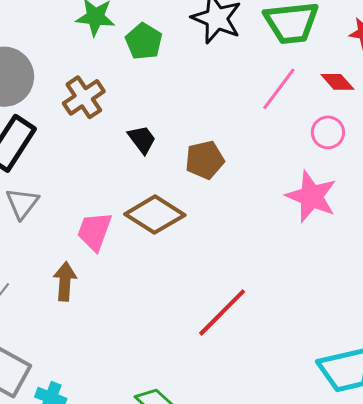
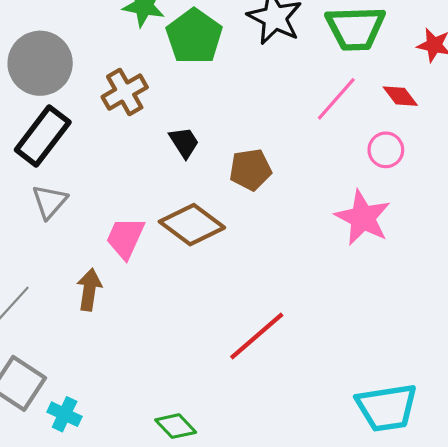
green pentagon: (144, 41) -> (194, 36), size x1.4

